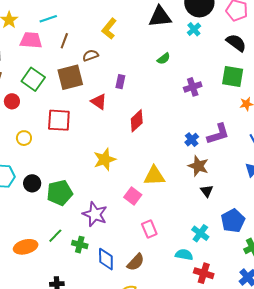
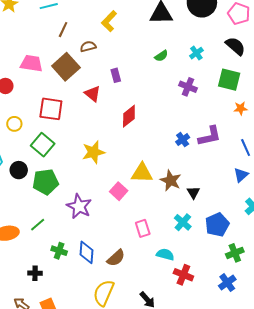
cyan cross: (194, 29) -> (196, 53), moved
pink trapezoid: (31, 40) -> (31, 63), moved
brown square: (70, 77) -> (66, 67), turned -32
green square: (33, 79) -> (43, 145), moved
purple rectangle: (120, 82) -> (116, 75), turned -32
purple cross: (193, 87) -> (188, 87), turned 36
brown star: (198, 166) -> (171, 181), moved
pink rectangle: (149, 229) -> (143, 228), moved
cyan cross: (200, 233) -> (183, 222), moved
green cross: (80, 245) -> (59, 251), moved

